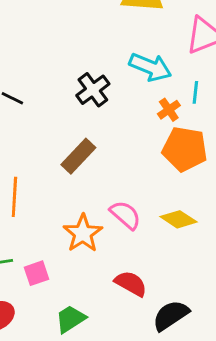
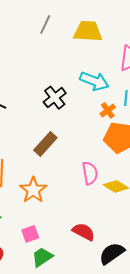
pink semicircle: (125, 215) -> (90, 173), moved, turned 40
orange star: (83, 233) -> (33, 190), moved
pink square: (36, 273) -> (30, 234), moved

